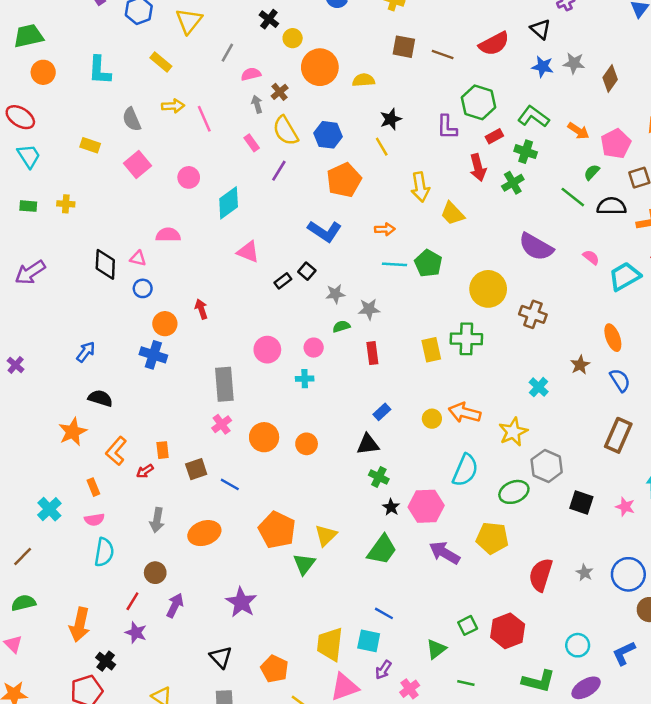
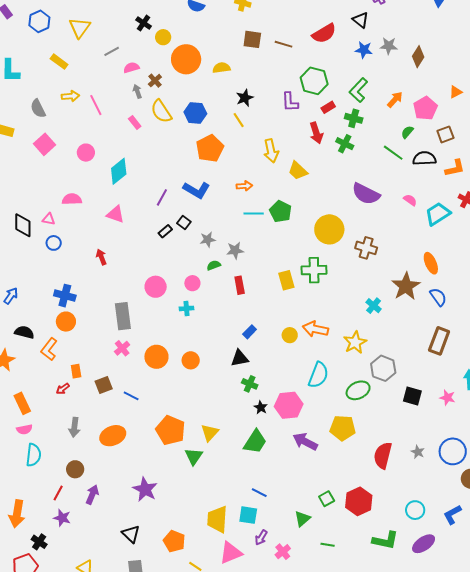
gray line: (227, 53) -> (112, 51), turned 35
green L-shape: (533, 117) -> (359, 90), turned -80
orange arrow: (578, 131) -> (395, 100), turned -78
purple line: (279, 171) -> (162, 197), moved
green cross: (513, 183) -> (345, 144), turned -30
pink triangle: (248, 252) -> (115, 214), moved
orange circle: (165, 324) -> (66, 322), moved
brown star: (580, 365) -> (406, 286), size x1.8
orange L-shape: (116, 451) -> (49, 349), moved
orange rectangle: (93, 487) -> (22, 403), size x1.5

